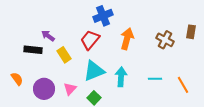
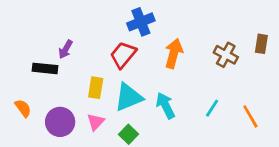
purple arrow: (48, 36) -> (66, 49), turned -96
yellow rectangle: (64, 55) -> (96, 88), moved, turned 42
cyan arrow: (121, 77) -> (166, 105), turned -30
cyan line: (155, 79) -> (212, 108), turned -56

